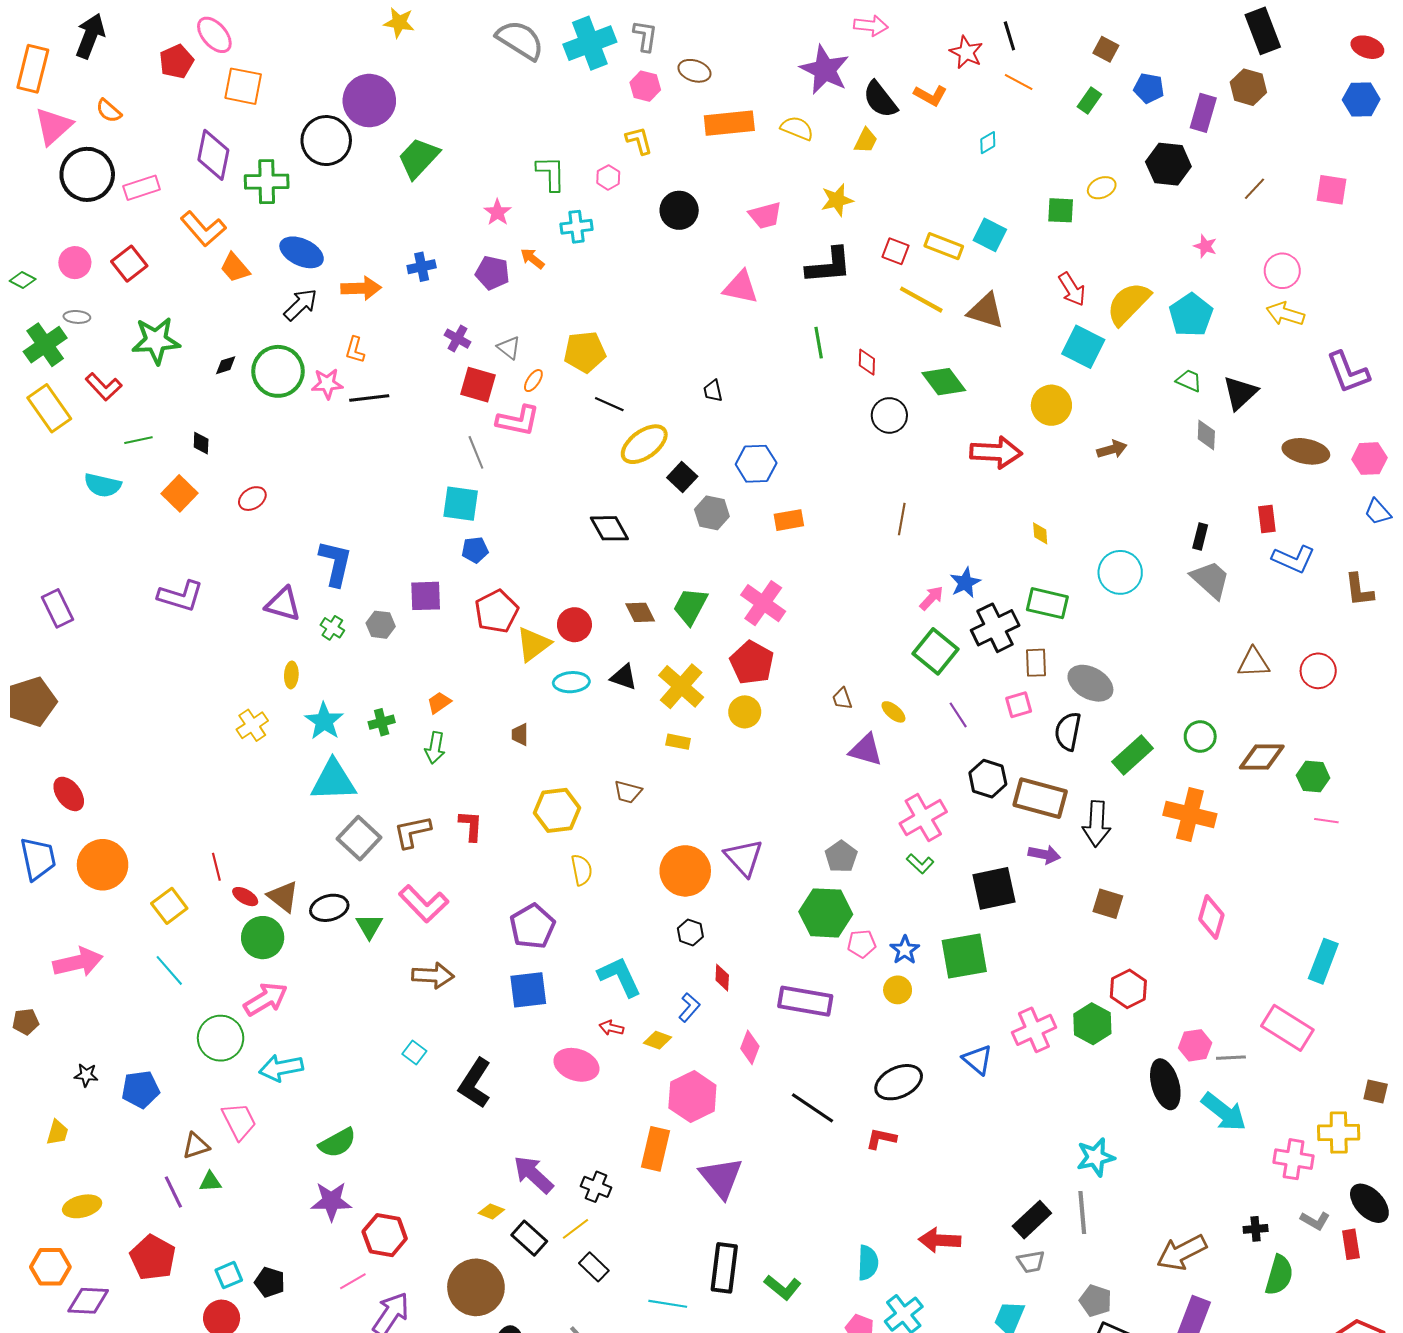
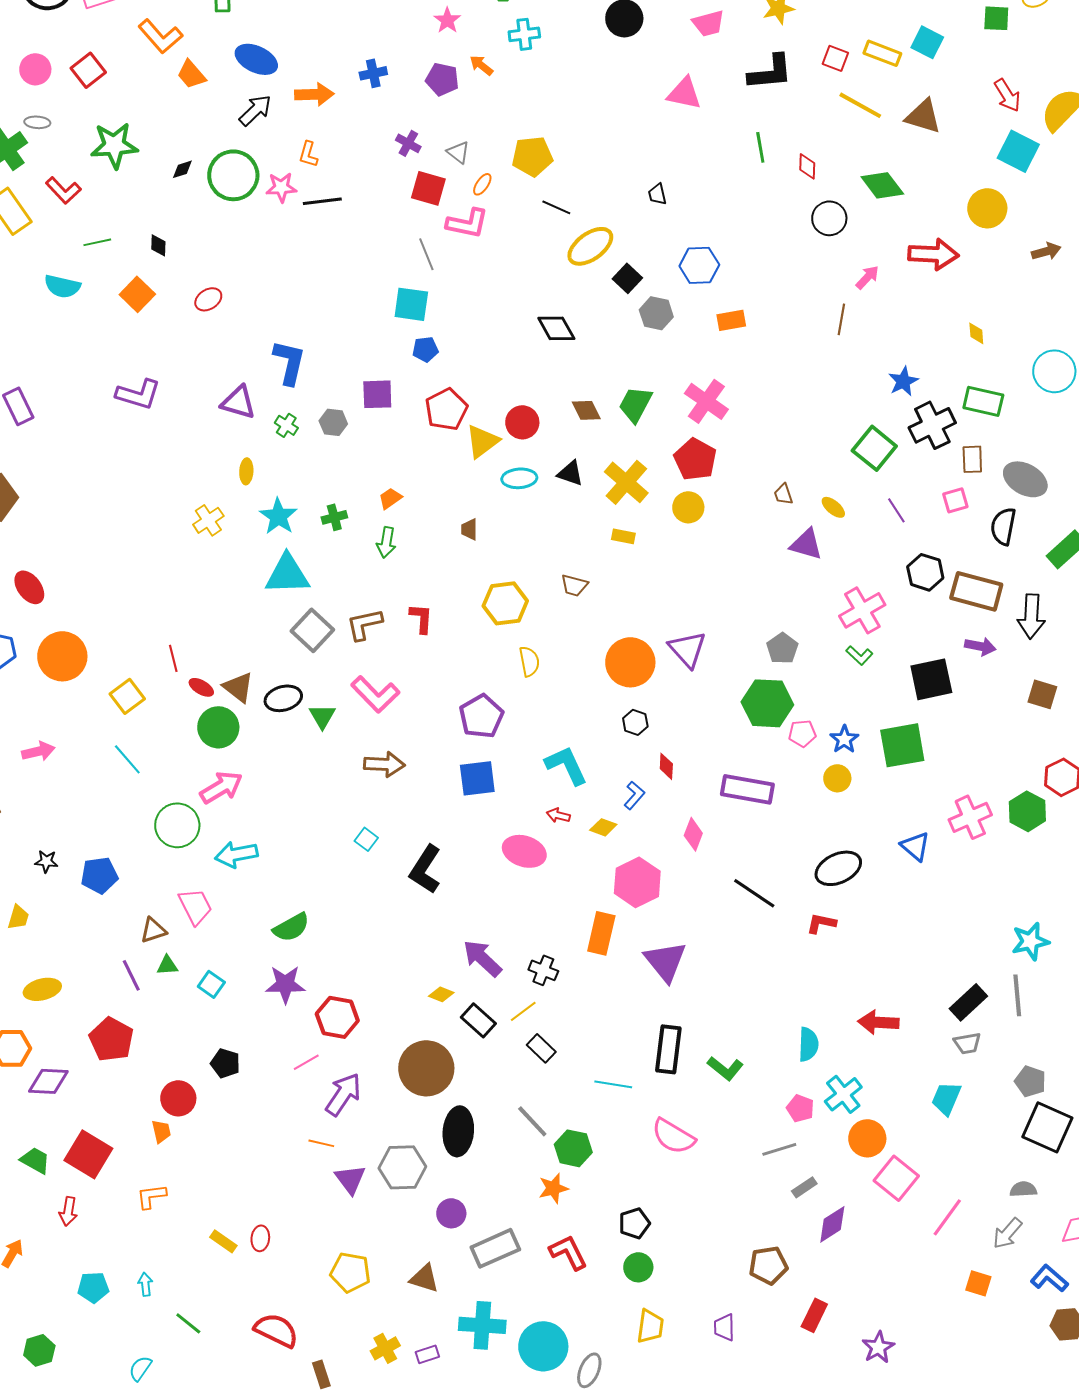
pink arrow: (931, 598) -> (867, 277), moved
pink arrow: (78, 962) -> (38, 751), size x0.7
cyan square: (229, 1275) -> (211, 984), moved, turned -32

